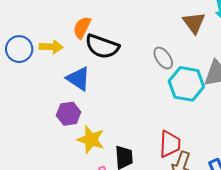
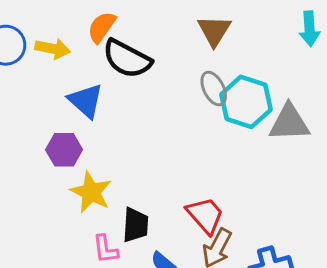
brown triangle: (194, 23) -> (214, 31), moved
cyan hexagon: (186, 84) -> (246, 102), moved
red trapezoid: (170, 144) -> (205, 215), turned -52

